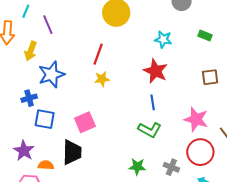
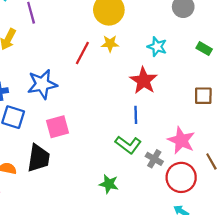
blue star: (51, 75) -> (42, 84), moved
yellow star: (102, 79) -> (110, 44), moved
gray cross: (171, 167) -> (154, 159), moved

